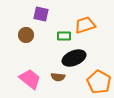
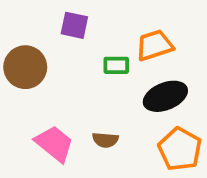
brown circle: (26, 35) -> (25, 67), moved, size x1.5
black ellipse: (74, 58) -> (165, 96), moved

